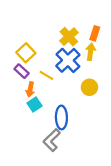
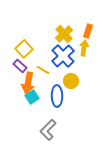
yellow circle: (89, 87) -> (71, 81), moved
orange arrow: (30, 89) -> (28, 83), size x1.5
blue ellipse: (61, 117) -> (57, 96), moved

